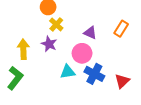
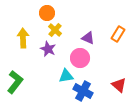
yellow arrow: (23, 49) -> (23, 38), moved
blue cross: (94, 74) -> (83, 91), moved
red triangle: (122, 81) -> (119, 85), turned -35

